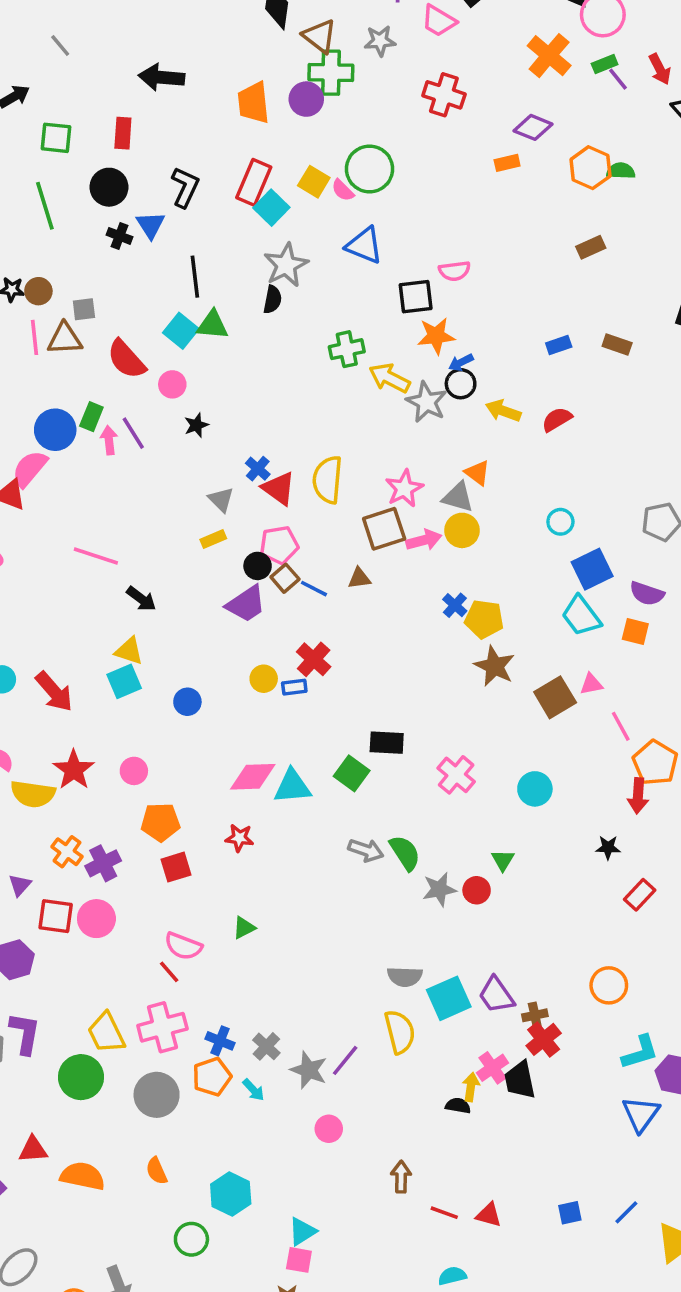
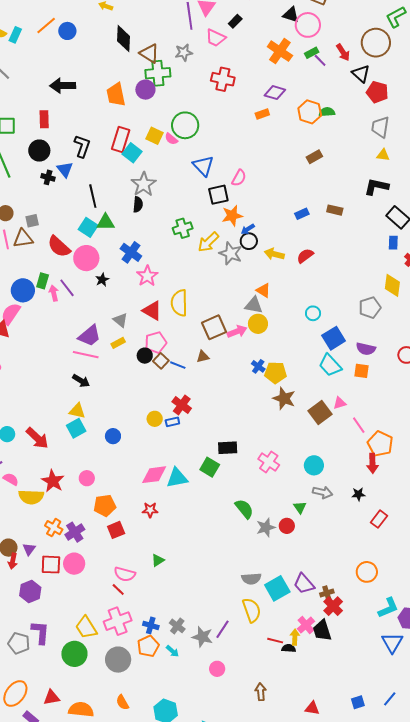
blue triangle: (364, 245) -> (203, 166), moved, turned 30
pink semicircle: (454, 271) -> (239, 178), turned -48
yellow arrow: (389, 378) -> (208, 242), turned -65
pink circle: (172, 384) -> (86, 258), size x1.6
blue cross: (258, 469) -> (131, 252), moved, size x1.5
pink star: (404, 488) -> (147, 276), moved
pink line: (96, 556) -> (86, 355), moved
purple trapezoid: (246, 604) -> (90, 336), moved
gray arrow: (366, 850) -> (323, 492), moved
red line: (444, 1213) -> (275, 641), moved

